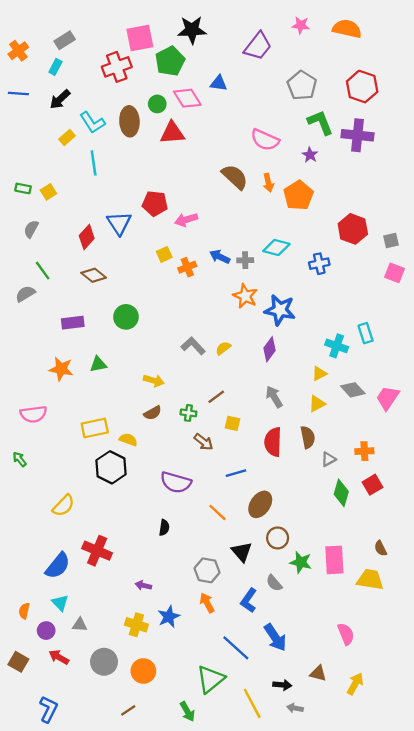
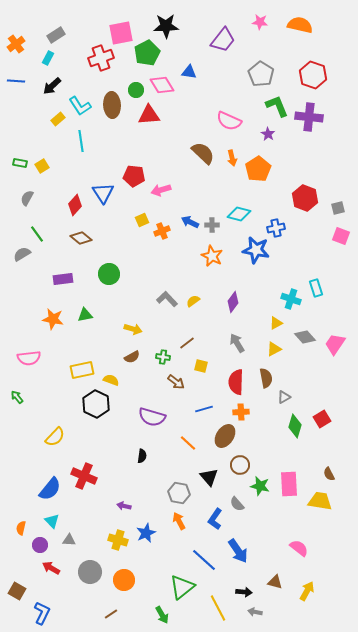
blue star: (280, 310) -> (256, 250), moved
orange cross: (364, 451) -> (241, 412), moved
pink semicircle: (346, 634) -> (299, 548), turned -30
brown square: (18, 662) -> (17, 591), moved

